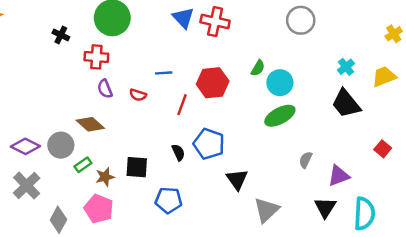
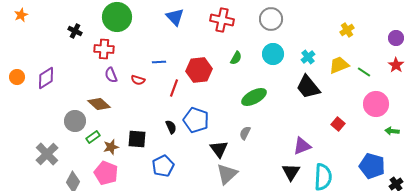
red cross: (215, 22) -> (222, 20), moved
cyan circle: (280, 83) -> (273, 54), moved
purple diamond: (25, 146) -> (46, 78), moved, turned -60
gray semicircle: (306, 160) -> (245, 133), moved
blue pentagon: (169, 200) -> (163, 166), turned -30
gray triangle: (266, 210) -> (227, 174), moved

